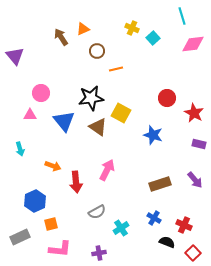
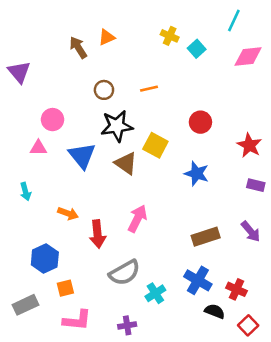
cyan line: (182, 16) -> (234, 20), turned 42
brown circle: (97, 51) -> (104, 90), moved
red circle: (167, 98) -> (200, 122), moved
gray semicircle: (97, 212) -> (125, 273), size x1.4
blue cross: (154, 218) -> (198, 280), size x1.5

